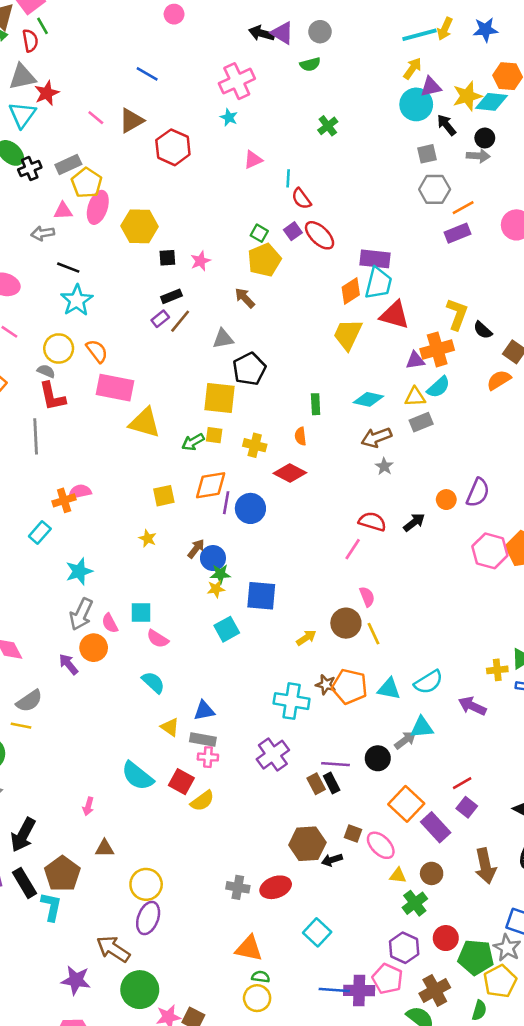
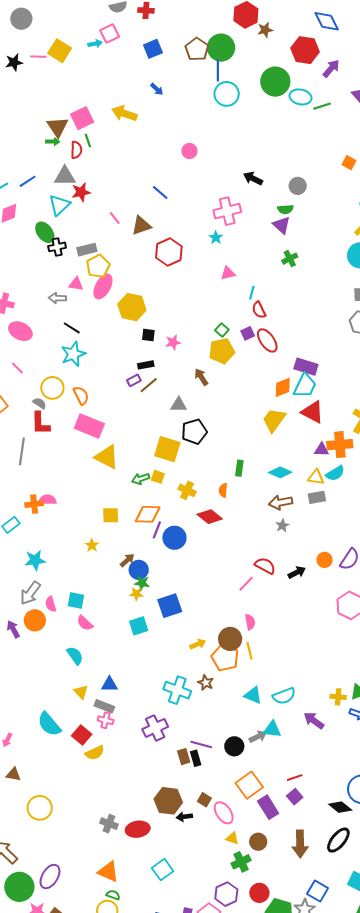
purple triangle: (282, 33) -> (282, 225), moved
blue square: (261, 596) -> (170, 606), turned -35
orange pentagon: (350, 687) -> (225, 658), moved
purple ellipse: (148, 918) -> (50, 877), moved

